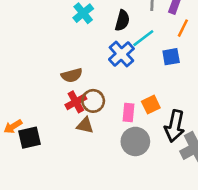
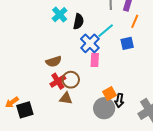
black semicircle: (122, 21) -> (78, 22), moved
orange square: (151, 105) -> (110, 94), moved
pink rectangle: (128, 112) -> (95, 60), moved
black arrow: (175, 126) -> (119, 101), moved, size x0.6

